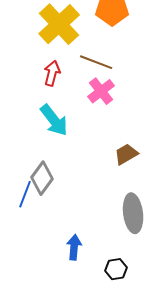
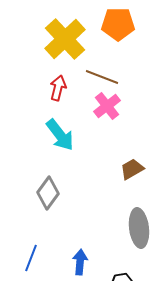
blue line: (25, 194) -> (31, 258), moved

